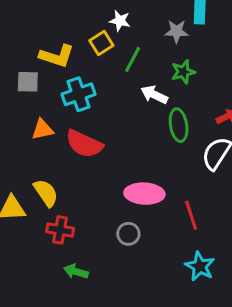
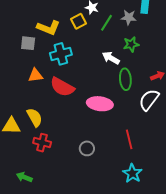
green line: (133, 59) -> (107, 23), moved
pink ellipse: (144, 194) -> (100, 104), moved
green arrow: (76, 272) -> (24, 177), moved

